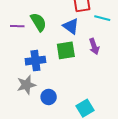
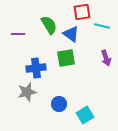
green semicircle: (38, 22) -> (49, 25), moved
purple arrow: (94, 46) -> (106, 58), moved
blue circle: (49, 97) -> (59, 104), moved

